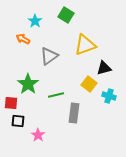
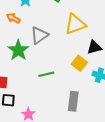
green star: (28, 84) -> (18, 50), moved
gray rectangle: (74, 113) -> (73, 101), moved

